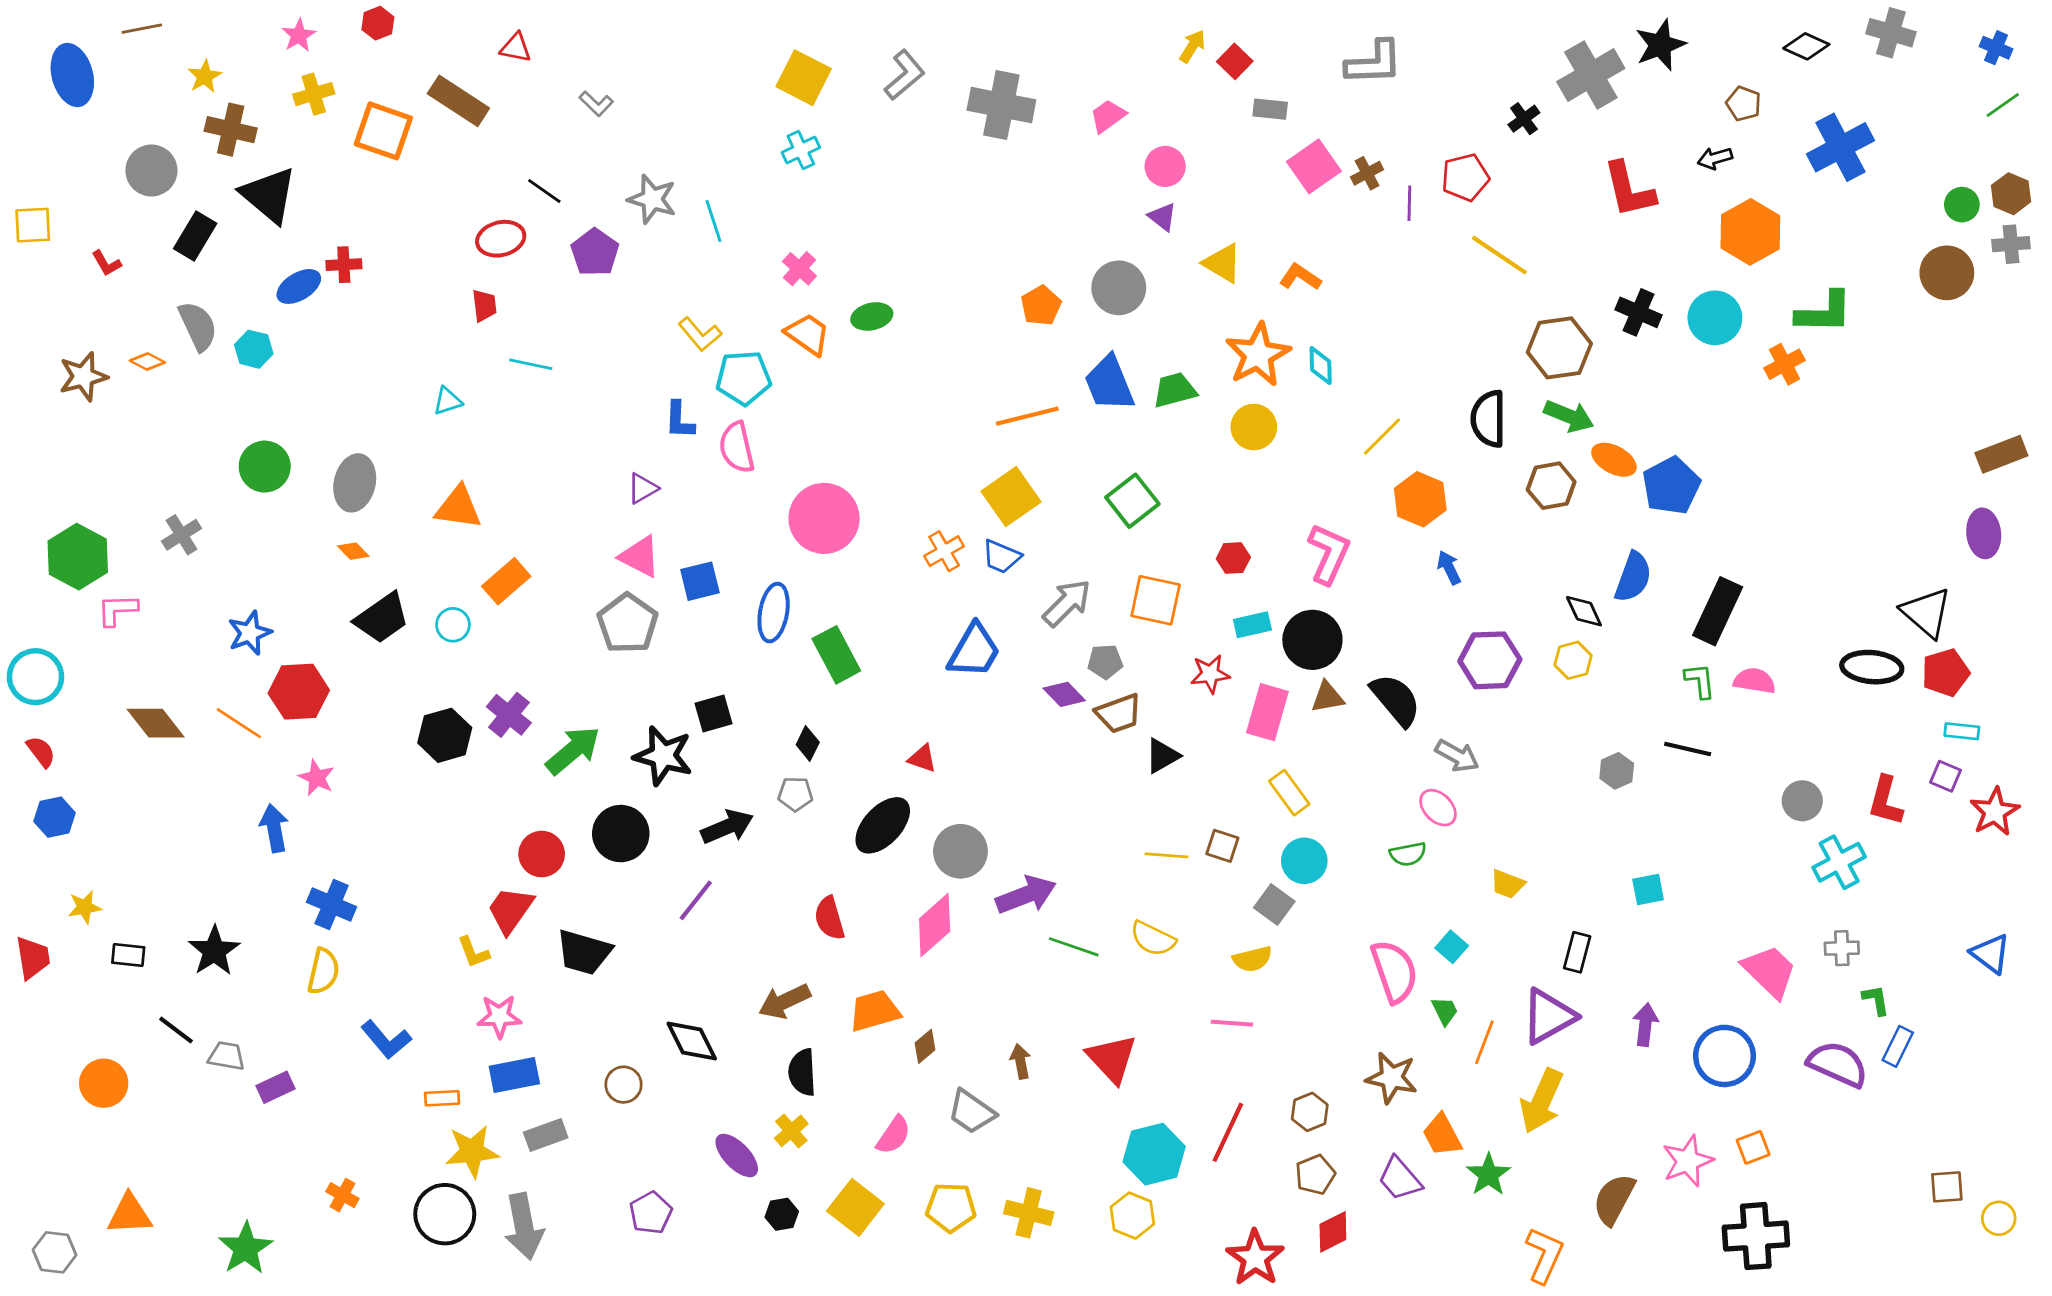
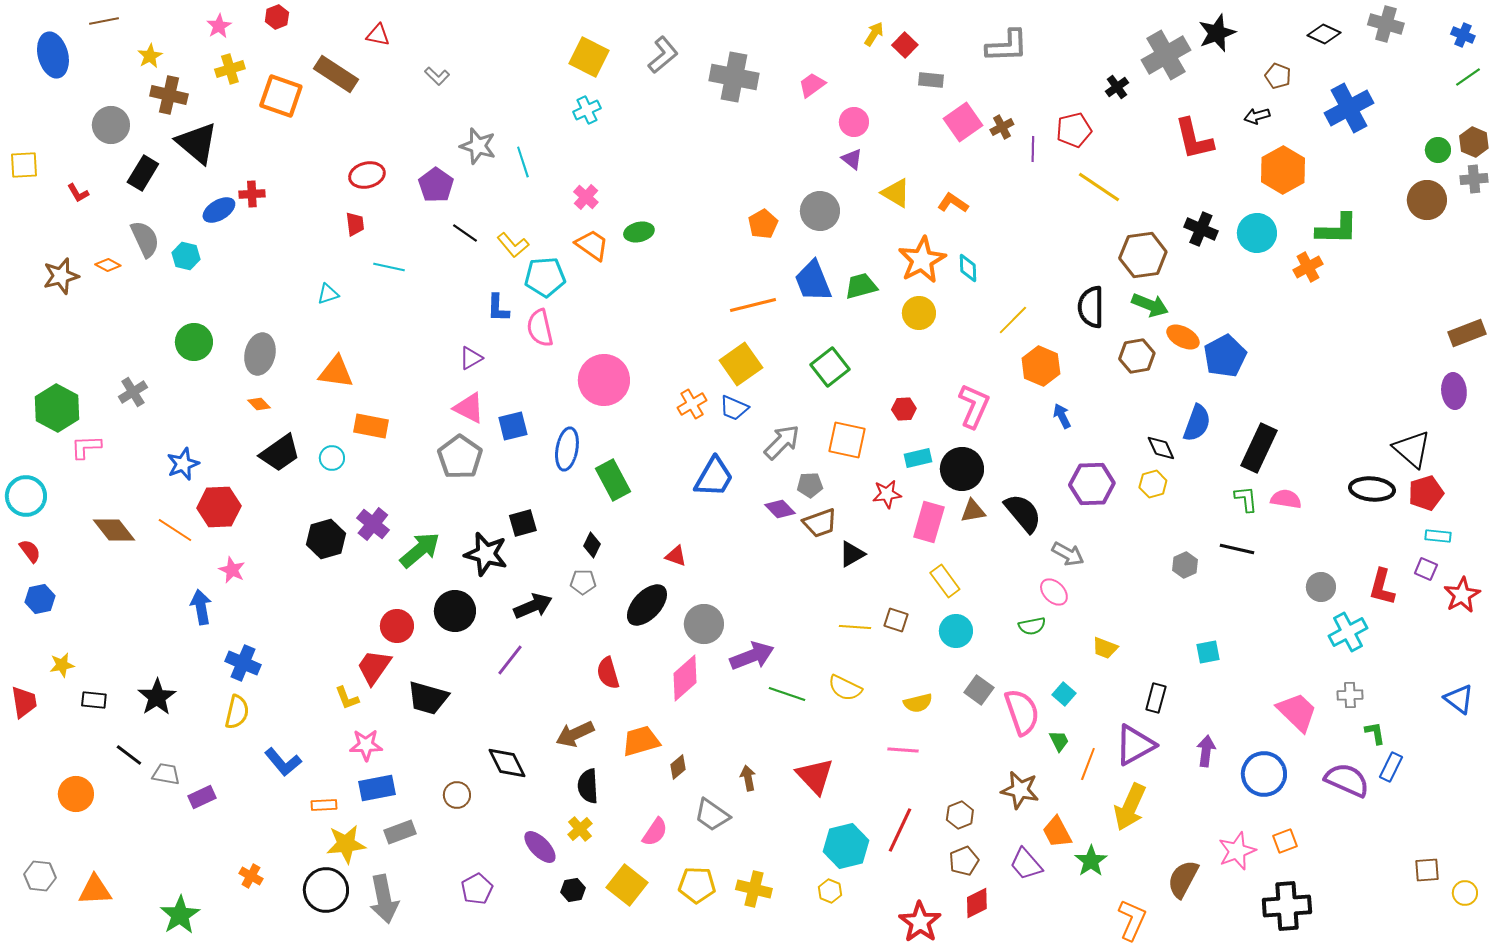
black line: (544, 191) -> (465, 233), moved
orange rectangle: (506, 581) -> (371, 426), turned 52
gray square: (1274, 904) -> (979, 690), moved
yellow hexagon: (1132, 1216) -> (830, 891), size x0.7
gray hexagon: (55, 1252) -> (40, 876), moved

